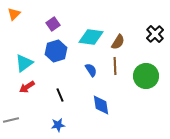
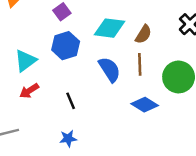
blue semicircle: (91, 70) -> (110, 69), size x1.5
blue diamond: (101, 105) -> (145, 105), moved, turned -50

